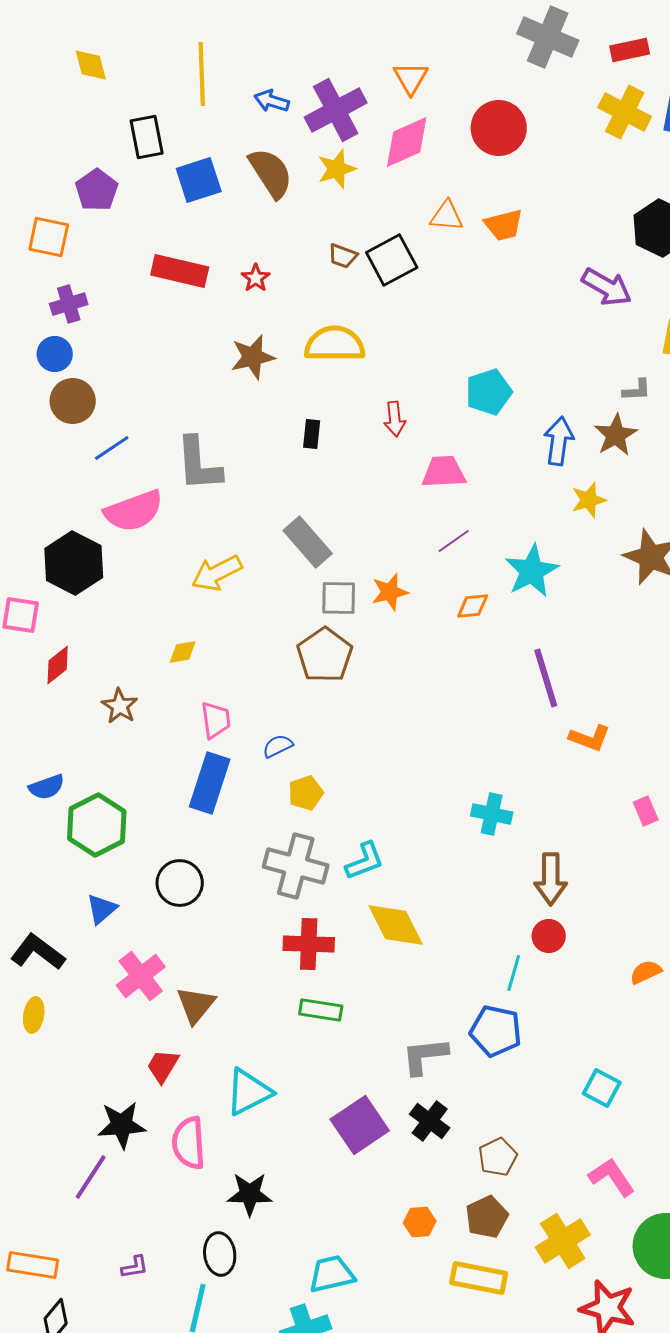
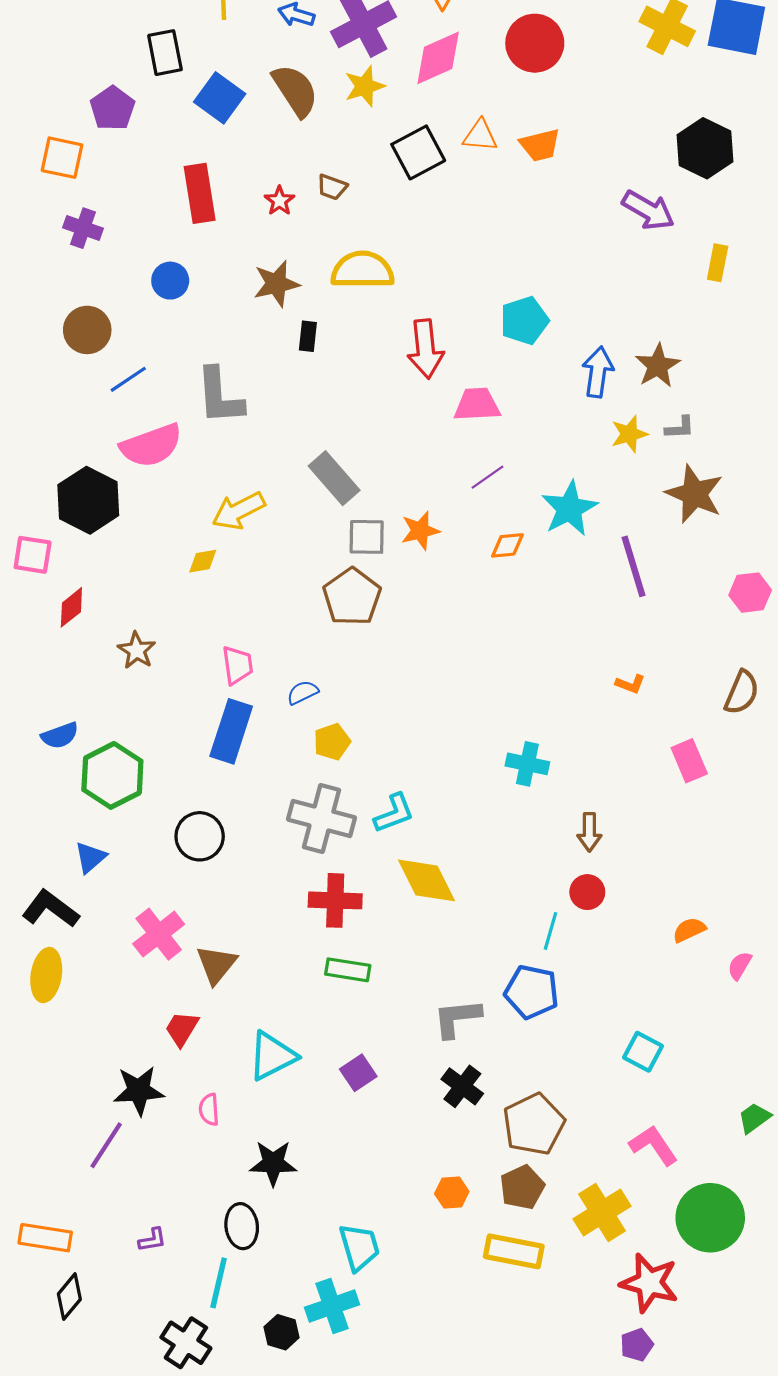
blue square: (199, 180) -> (220, 98), turned -36
brown trapezoid: (343, 256) -> (332, 187), moved
black square: (392, 260) -> (418, 152), moved
red rectangle: (180, 271) -> (200, 193), turned 68
purple cross: (69, 304) -> (83, 228), turned 36
blue circle: (55, 354) -> (170, 281), moved
gray L-shape: (637, 390) -> (680, 428), moved
red arrow: (395, 419) -> (425, 349), size x1.6
black rectangle: (312, 434) -> (308, 336), moved
yellow diamond: (183, 652) -> (203, 561), moved
purple line: (546, 678) -> (634, 566), moved
orange L-shape: (590, 738) -> (630, 684), size x0.7
pink rectangle: (646, 811) -> (689, 761), size x1.4
brown arrow: (551, 879) -> (589, 832), size x0.7
blue triangle: (102, 909) -> (90, 857), moved
yellow ellipse: (34, 1015) -> (46, 975), size x1.4
purple square: (360, 1125) -> (358, 1073), moved, size x0.6
pink semicircle: (189, 1143) -> (209, 1110), size x0.6
brown pentagon: (498, 1157) -> (534, 1124), size x1.5
cyan trapezoid: (332, 1274) -> (359, 1247), turned 87

